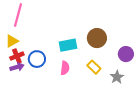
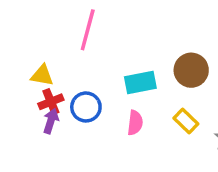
pink line: (18, 15) -> (88, 30), moved
yellow triangle: (12, 41) -> (42, 75), turned 40
purple arrow: (17, 67) -> (51, 121), turned -56

